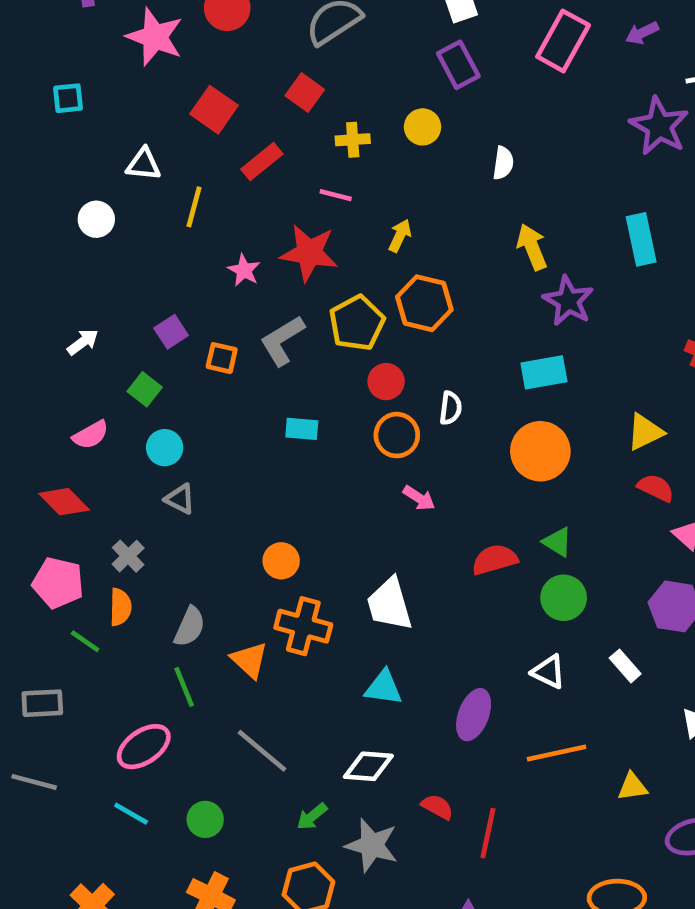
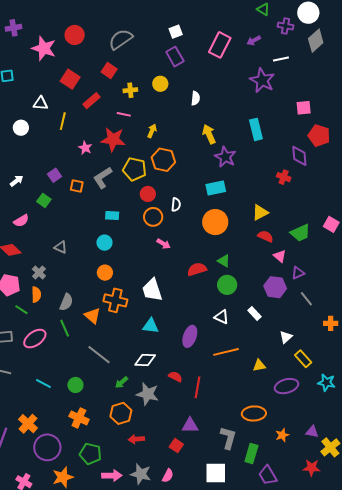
yellow pentagon: (357, 323) -> (134, 169), turned -30
cyan circle: (165, 448) -> (104, 243), moved
pink ellipse: (144, 747) -> (35, 339), moved

